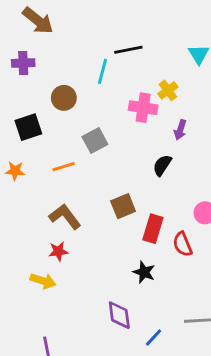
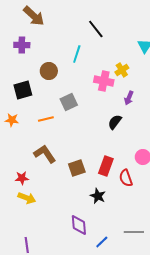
black line: (128, 50) -> (96, 29), moved, turned 60
brown square: (123, 206) -> (77, 168), moved
red star: (58, 251) -> (22, 178), moved

